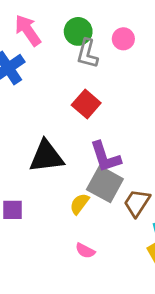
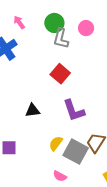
pink arrow: (28, 30) -> (19, 22), size x0.6
black triangle: (46, 156) -> (33, 110), size x0.6
gray square: (105, 184) -> (76, 152), moved

